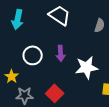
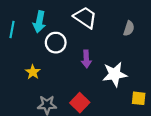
white circle: (33, 55) -> (56, 43), moved
yellow star: (12, 76) -> (33, 72), moved

